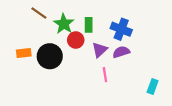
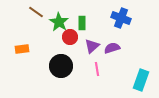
blue cross: (121, 29) -> (121, 18), moved
black circle: (50, 56) -> (61, 66), moved
cyan rectangle: (153, 87) -> (141, 80), size x1.5

